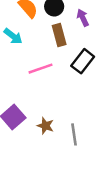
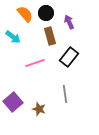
gray line: (74, 134) -> (65, 94), moved

